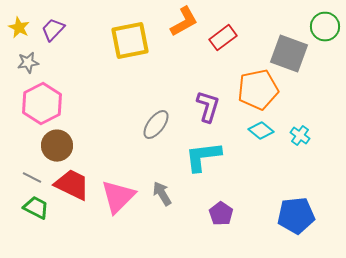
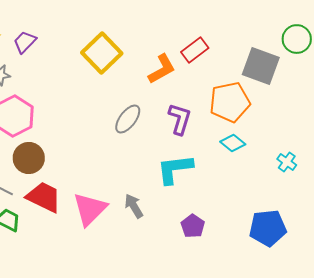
orange L-shape: (184, 22) -> (162, 69), moved
yellow square: (130, 41) -> (102, 53), turned -33
gray ellipse: (156, 125) -> (128, 119), moved
cyan cross: (300, 136) -> (287, 162), moved

